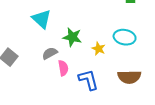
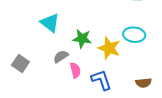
yellow star: (99, 49) -> (109, 48), size x1.6
brown semicircle: (129, 77) -> (144, 83), moved, size x0.7

